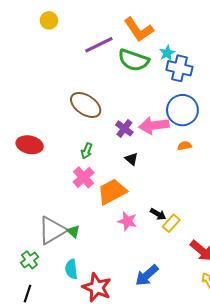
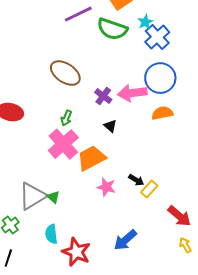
blue cross: (179, 68) -> (157, 37), turned 35
orange semicircle: (185, 146) -> (162, 113), size x1.5
pink cross: (84, 177) -> (63, 144), size x1.4

